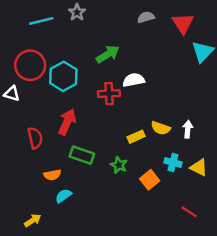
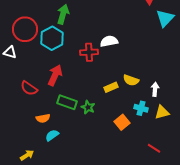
green arrow: (108, 54) -> (63, 14), moved, turned -42
white arrow: (188, 129) -> (155, 89), moved
red semicircle: (35, 138) -> (29, 88), turned 138
green star: (119, 165) -> (88, 107), moved
yellow triangle: (199, 167) -> (162, 112), turned -42

